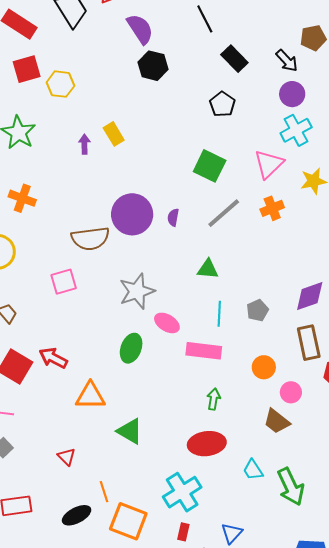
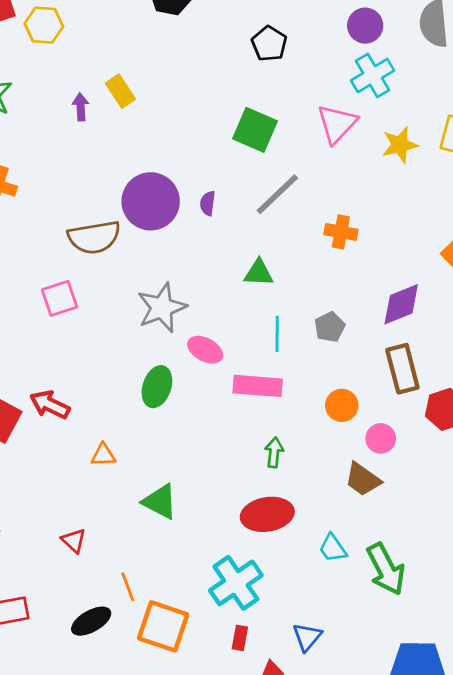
orange cross: (272, 208) -> (341, 232), moved, turned 35
orange triangle: (90, 396) -> (103, 455), size x0.6

